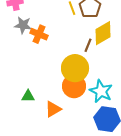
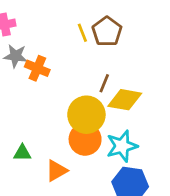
yellow diamond: (103, 33) -> (125, 100), moved, turned 40
cyan star: (101, 91) -> (122, 146), turned 30

